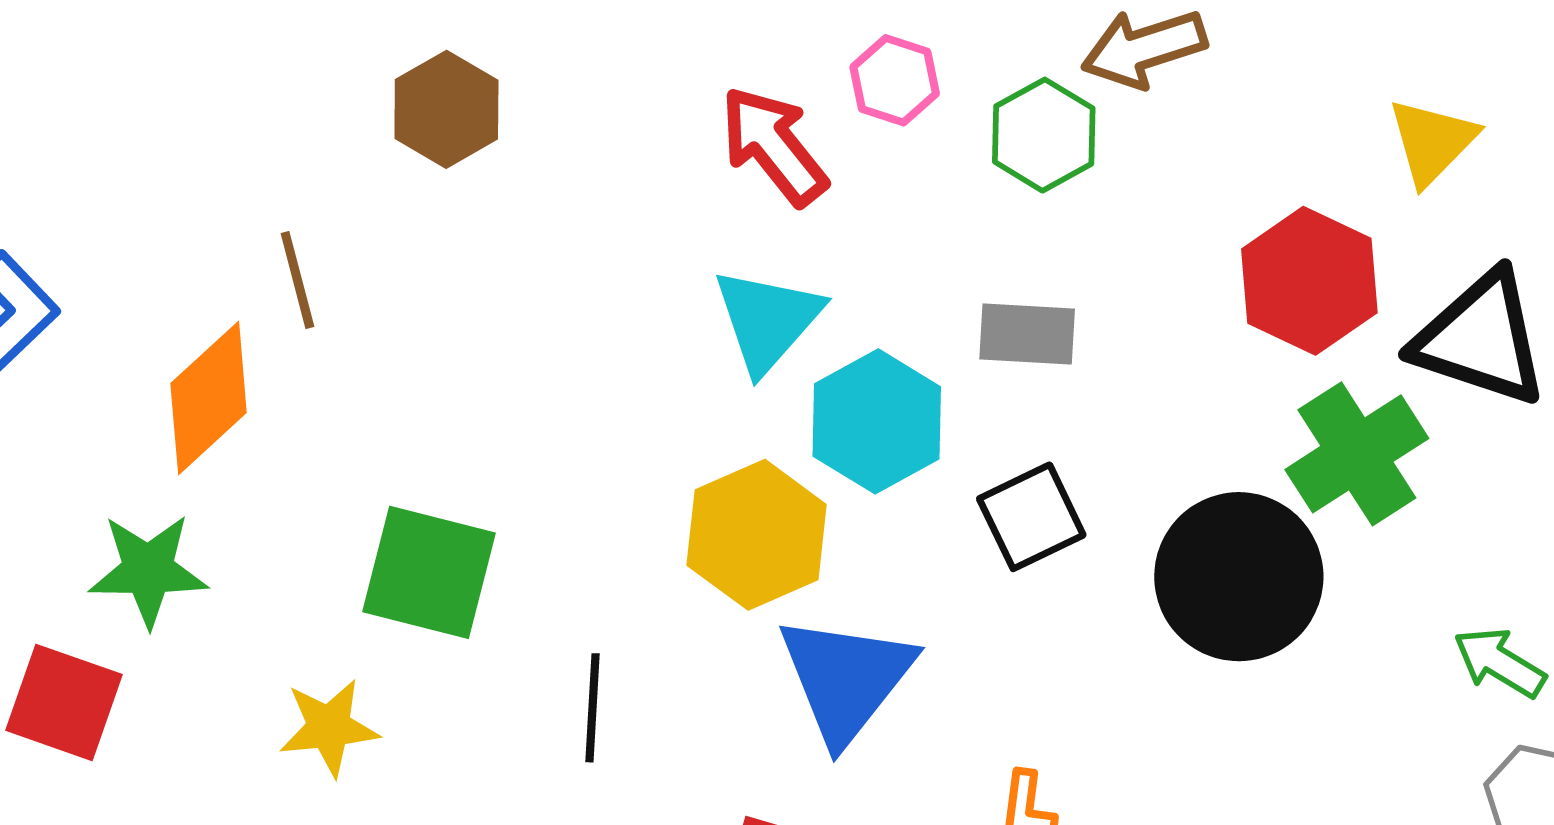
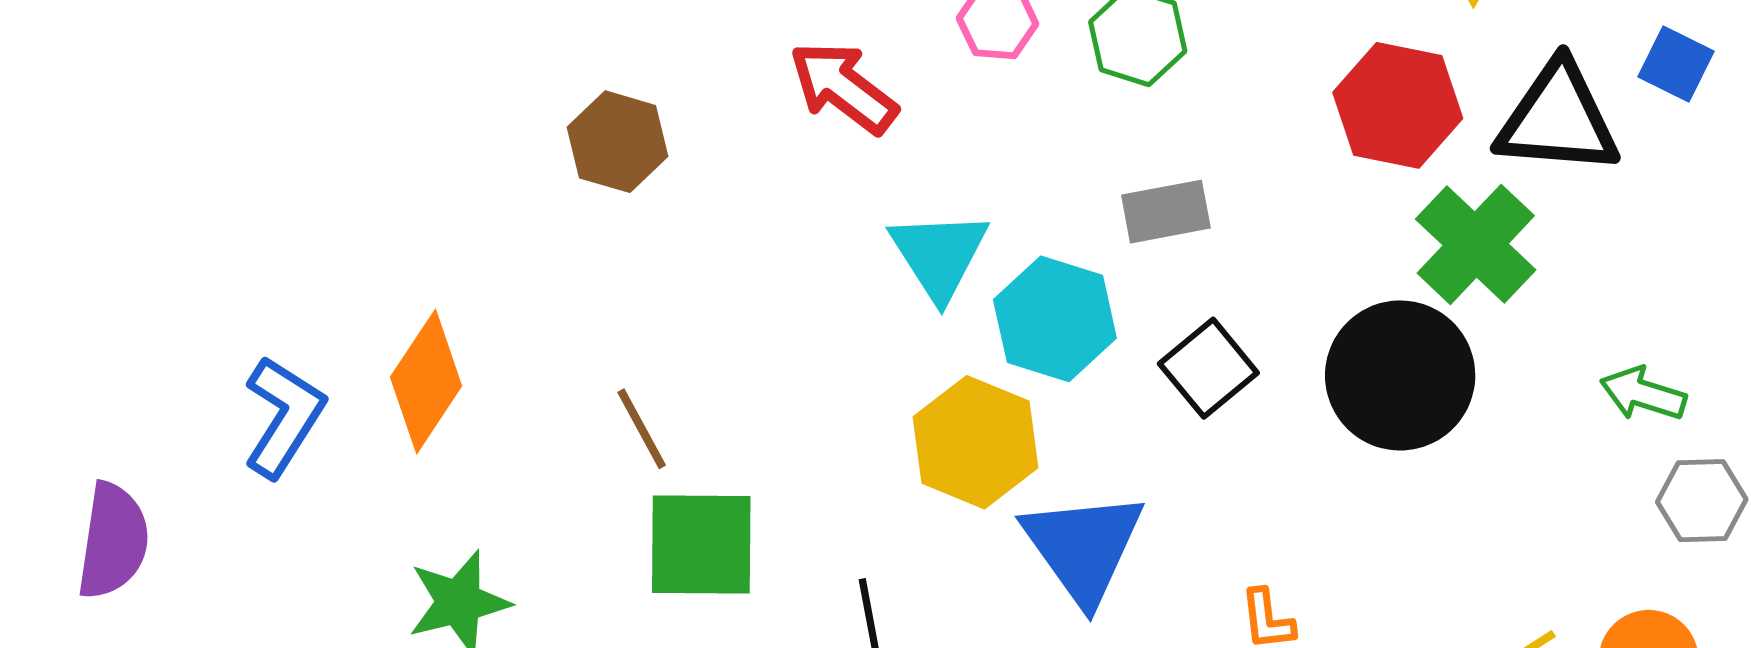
red arrow: (774, 146) -> (843, 87), moved
brown line: (297, 280) -> (642, 429), moved
orange diamond: (209, 398) -> (426, 382), moved

